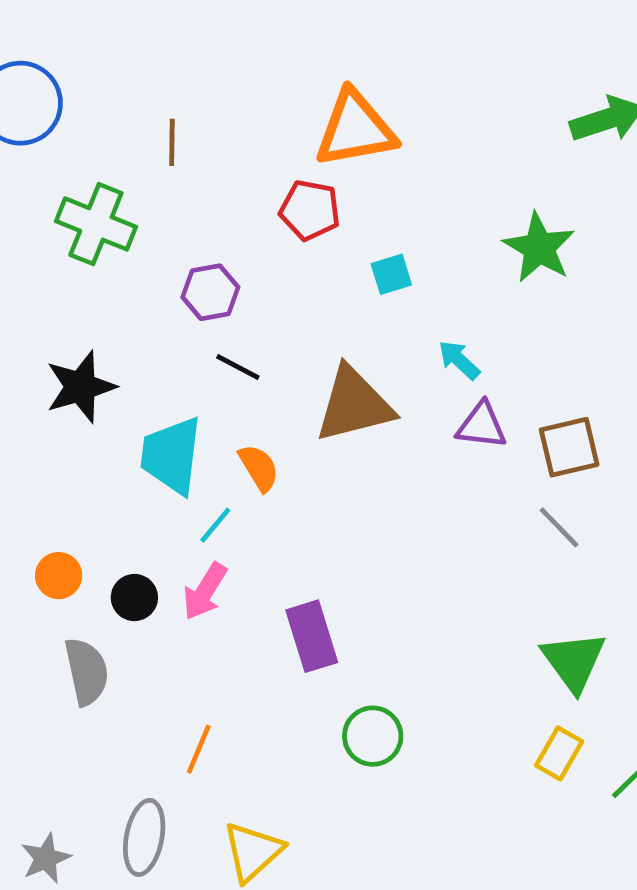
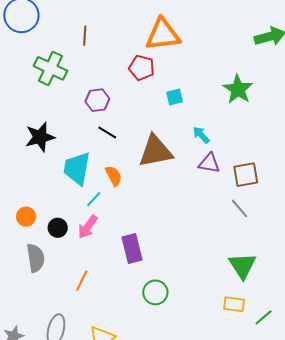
orange line: (199, 749) -> (82, 281), moved
yellow rectangle: (559, 753) -> (234, 304), turned 65

